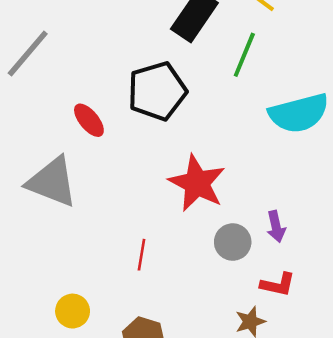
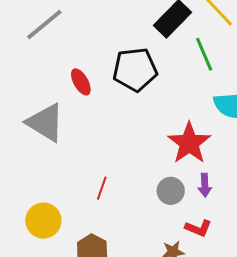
green line: (244, 55) -> (204, 54), turned -56
red star: (197, 183) -> (189, 143), moved
yellow circle: (73, 311) -> (43, 221), size x1.4

